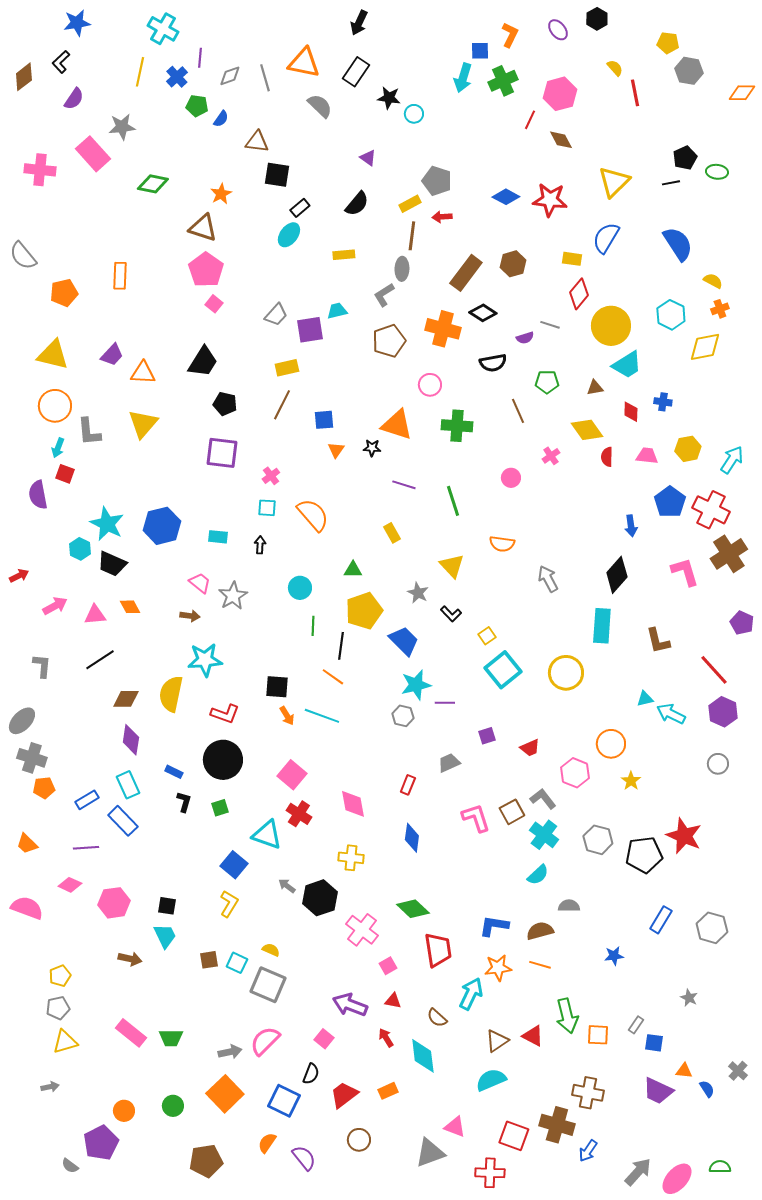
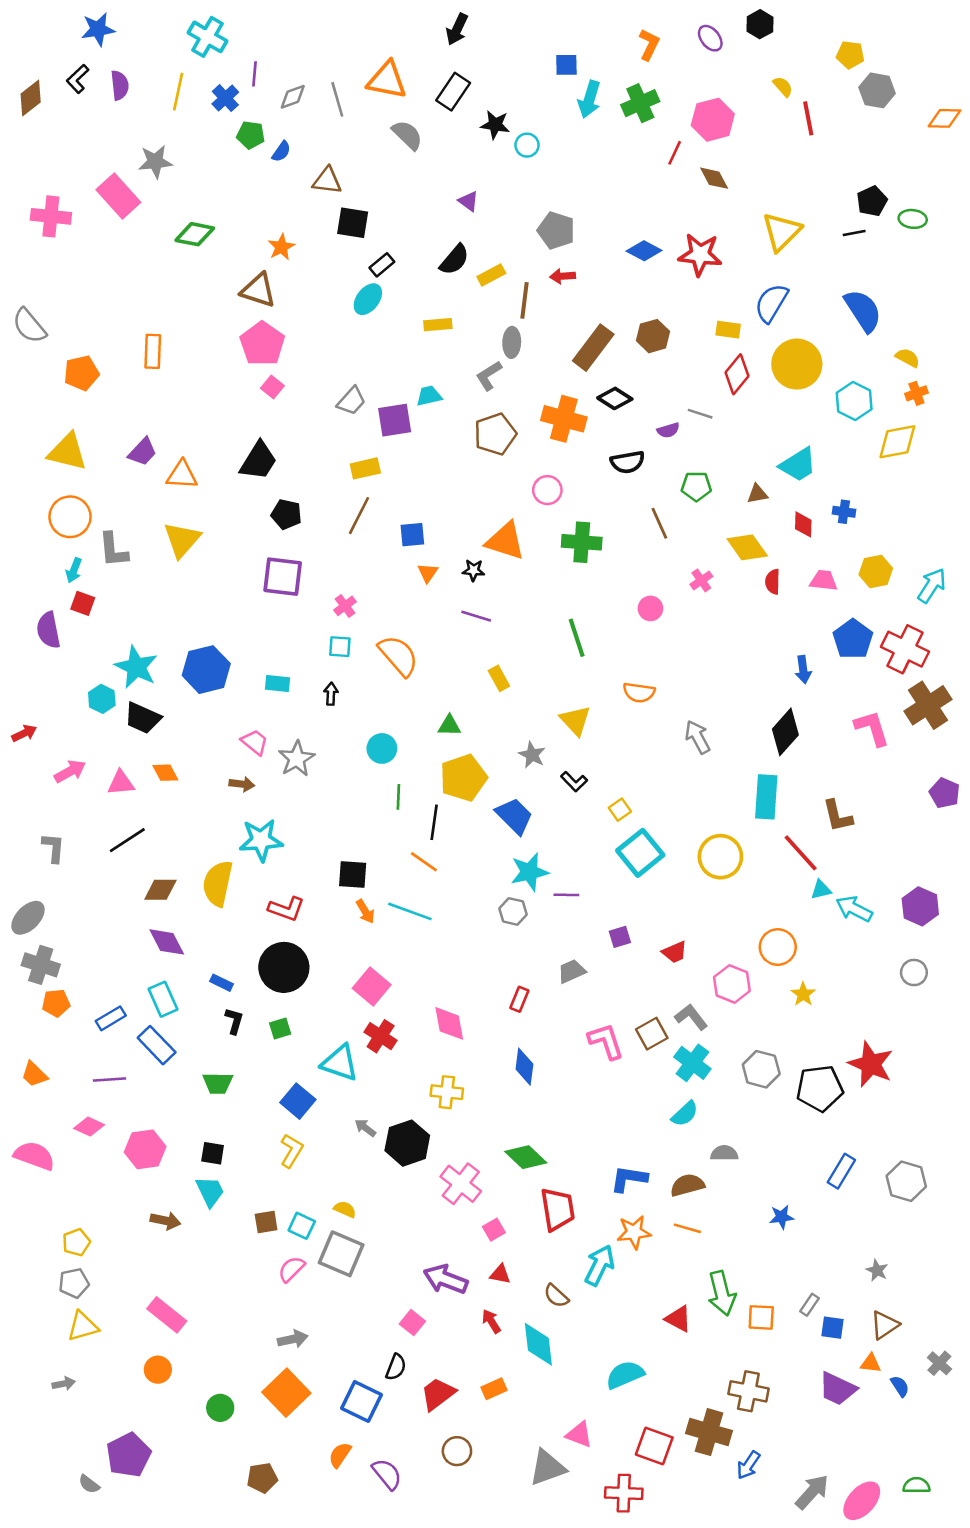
blue square: (480, 51) -> (566, 65), moved
purple semicircle: (74, 99) -> (120, 85), moved, turned -40
yellow rectangle: (410, 204) -> (491, 275), moved
yellow circle: (611, 326) -> (797, 364), moved
purple line: (404, 485) -> (476, 616), moved
red line: (714, 670) -> (801, 853), moved
purple diamond: (131, 740) -> (167, 942), turned -36
green trapezoid: (171, 1038) -> (218, 1083), moved
pink semicircle: (265, 1041) -> (291, 1269), moved, size x0.7
brown triangle: (497, 1041) -> (885, 1325), moved
orange circle: (124, 1111) -> (158, 1370), moved
brown pentagon: (206, 1161) -> (262, 1478), size x0.7

